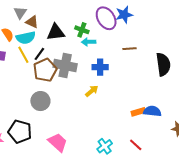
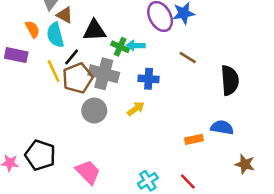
green cross: (82, 30) -> (120, 47), moved
cyan semicircle: (26, 38) -> (55, 35), turned 84
brown line: (129, 49) -> (188, 57), turned 32
yellow line: (23, 55) -> (54, 71), moved
gray circle: (40, 101) -> (94, 111), moved
blue semicircle: (152, 111) -> (222, 127), moved

